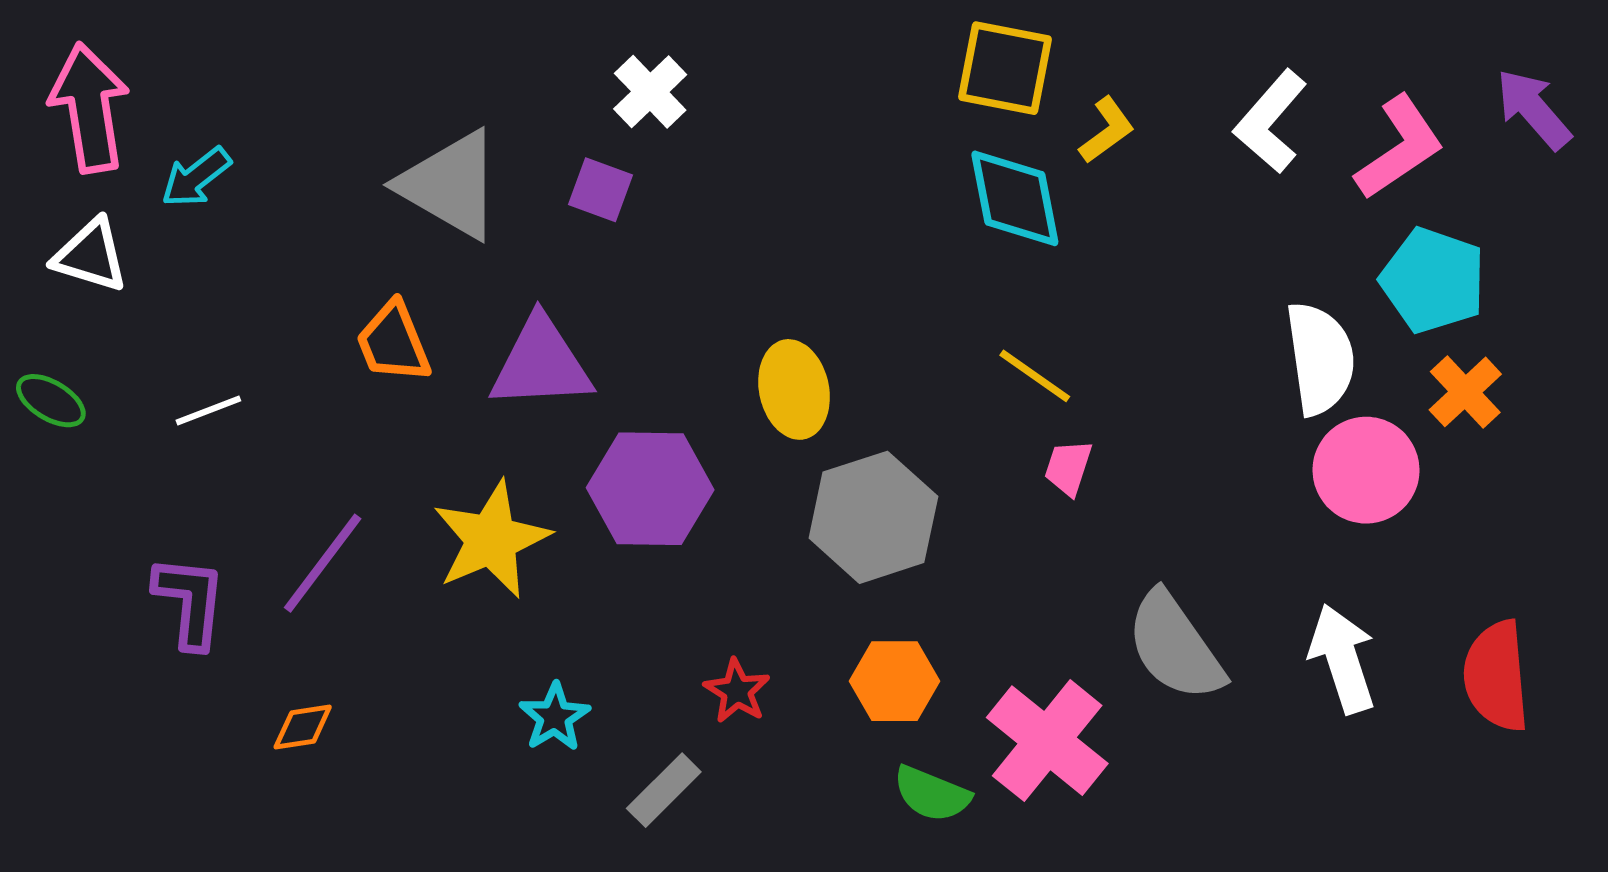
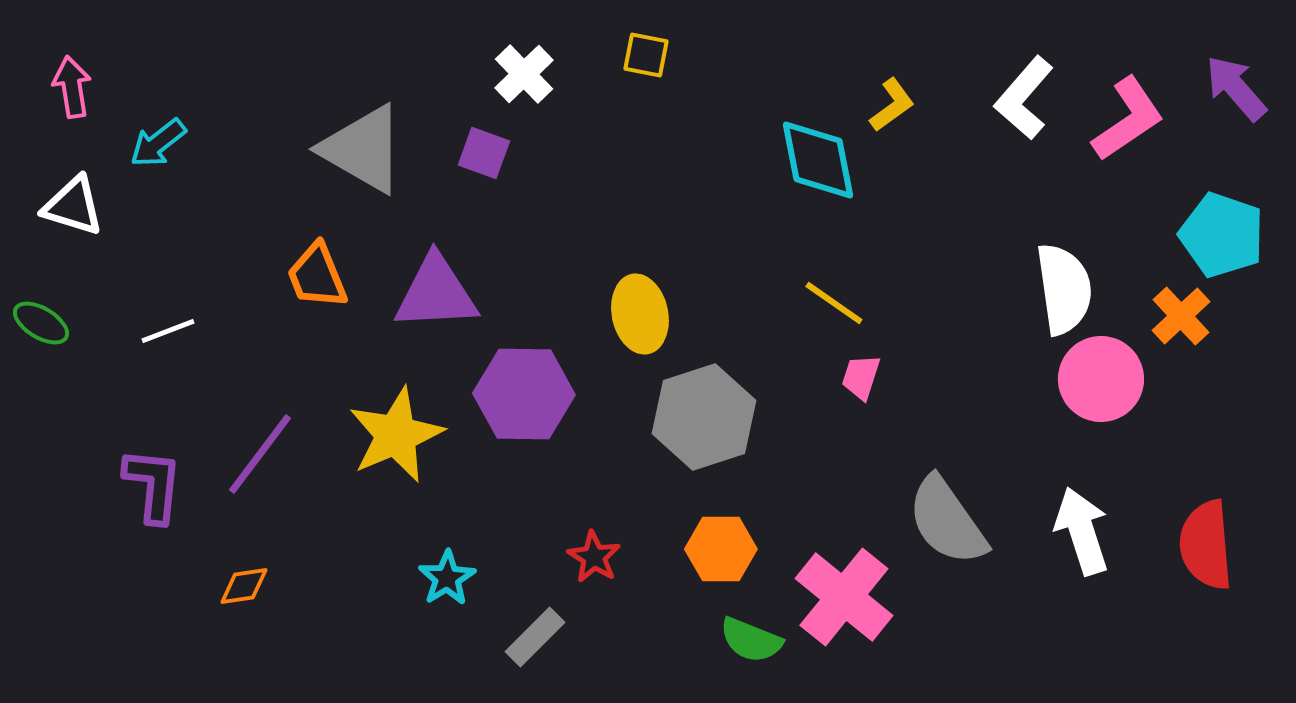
yellow square: (1005, 68) -> (646, 55), moved, size x0.6
pink arrow: (89, 108) -> (72, 87), size x0.6
cyan pentagon: (1433, 280) -> (1222, 235), moved

